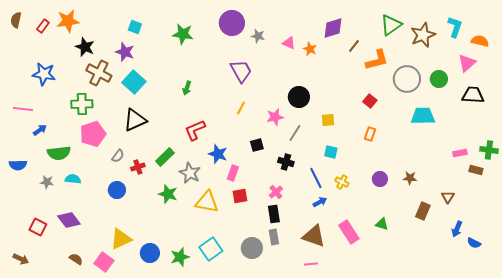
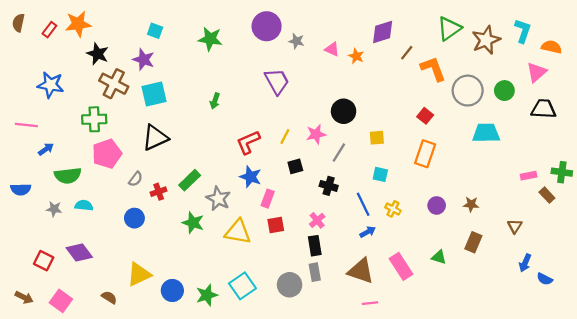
orange L-shape: (377, 60) -> (433, 69), turned -95
cyan square: (134, 82) -> (154, 94), turned 35
yellow line: (241, 108) -> (285, 137), moved
red L-shape: (195, 130) -> (248, 142), moved
orange rectangle: (370, 134) -> (425, 154), size x1.6
brown rectangle: (476, 170) -> (547, 195), turned 32
brown rectangle: (423, 211) -> (473, 242), moved
brown semicircle: (76, 259) -> (109, 297), moved
pink square: (104, 262) -> (61, 301), moved
pink line: (311, 264) -> (370, 303), moved

